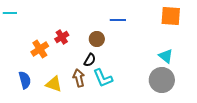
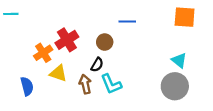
red cross: (62, 37) -> (67, 40), size x1.5
yellow triangle: (54, 84) -> (58, 73), moved

